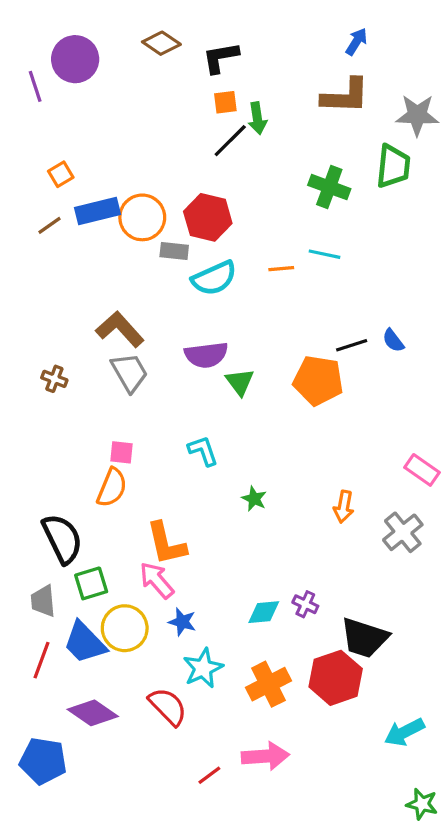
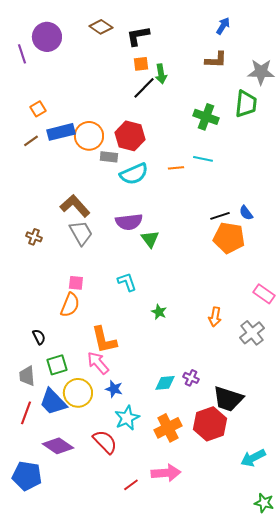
brown L-shape: (345, 96) -> (216, 60), size x0.7
orange pentagon: (318, 380) -> (229, 238), moved
black semicircle: (62, 539) -> (39, 337), size x0.5

